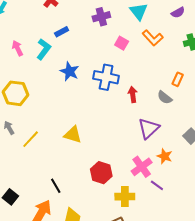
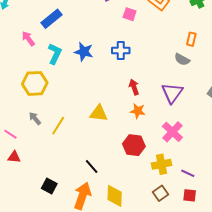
blue rectangle: (62, 32) -> (52, 19), moved, size x1.5
cyan L-shape: (44, 49) -> (55, 54), moved
blue cross: (106, 77) -> (121, 51), size x0.7
red arrow: (133, 95) -> (134, 87), moved
orange star: (165, 156) -> (138, 111), moved
purple line: (157, 185) -> (188, 173), moved

